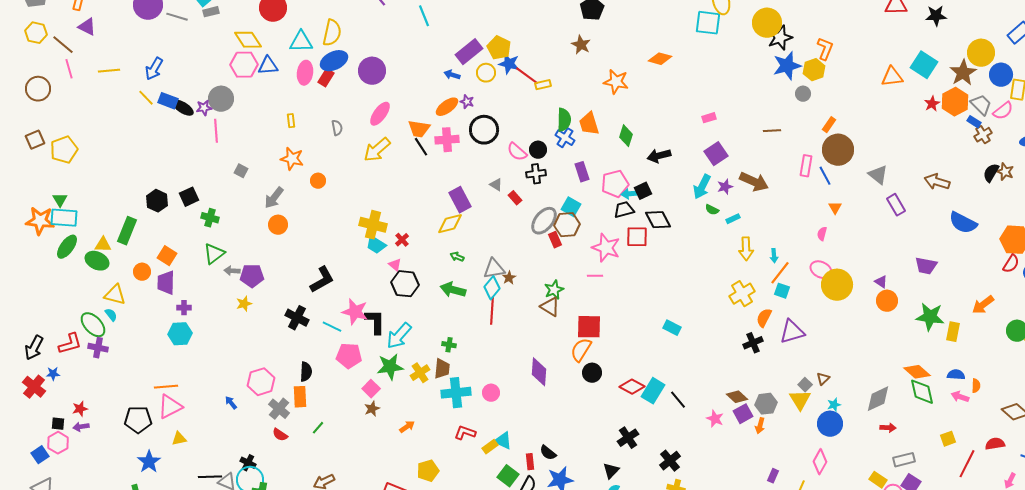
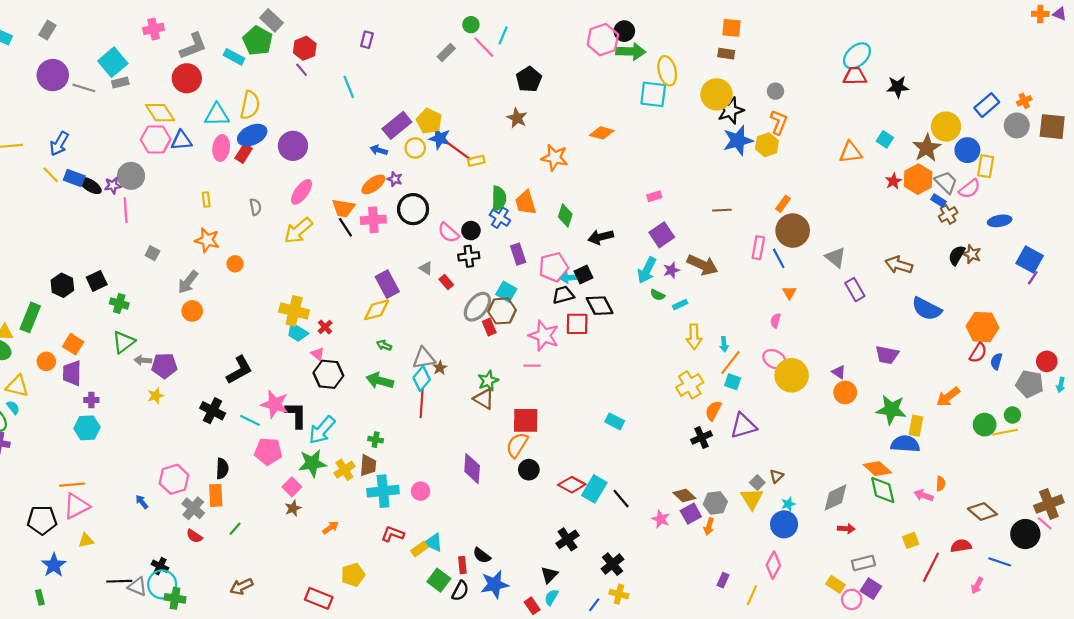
cyan square: (924, 65) -> (885, 139), size x0.6
gray circle: (803, 94) -> (775, 91), moved
blue semicircle: (956, 375) -> (905, 444), moved, size x1.5

